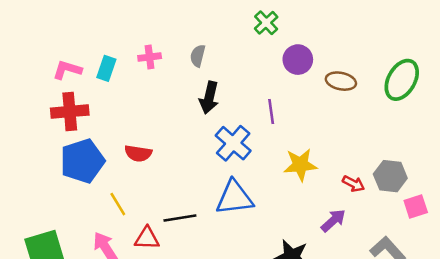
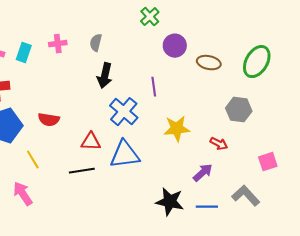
gray hexagon: (390, 176) -> (239, 110), moved
red triangle: (147, 238) -> (91, 142), moved

